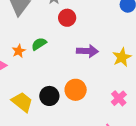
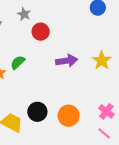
orange circle: (76, 90) -> (69, 116), moved
pink cross: (119, 98) -> (106, 111), moved

